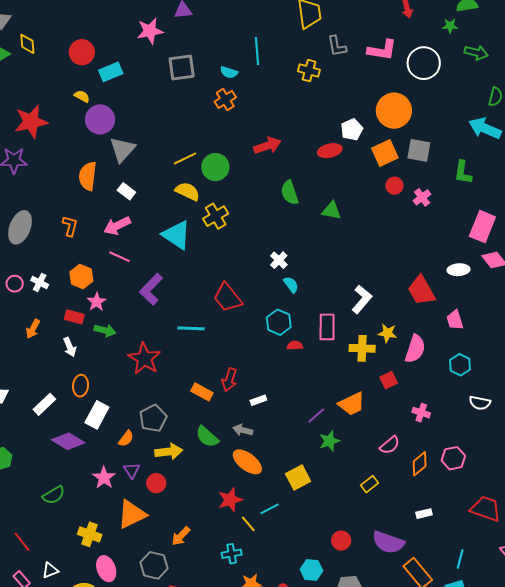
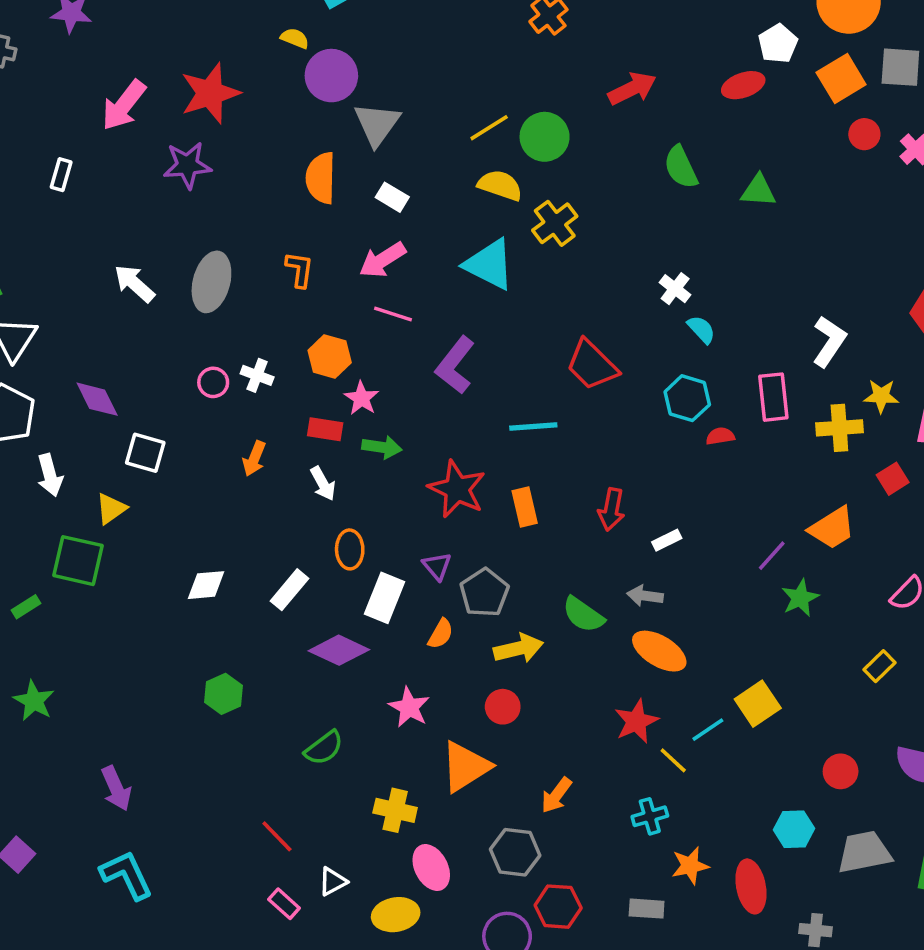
orange rectangle: (202, 392) -> (525, 507), moved, turned 55
purple triangle: (132, 470) -> (437, 566), moved
yellow square: (298, 477) -> (758, 704), moved

